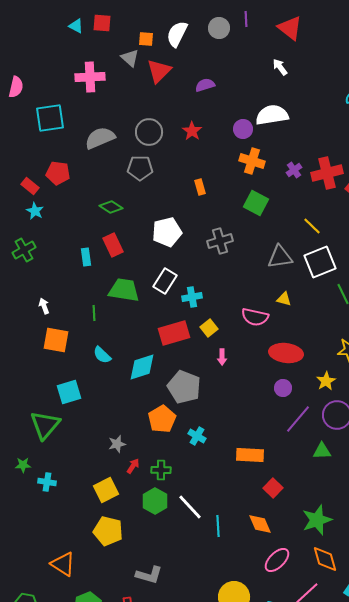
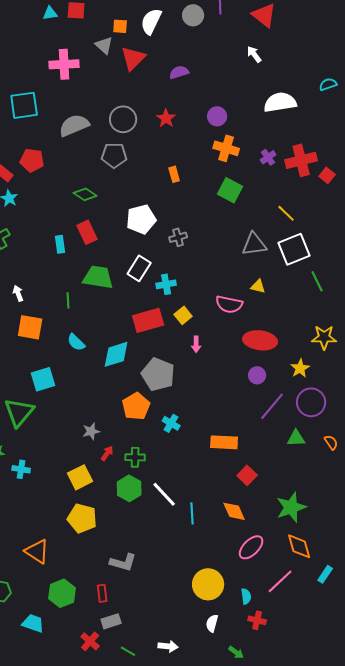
cyan triangle: (76, 26) -> (50, 13), turned -35
white semicircle: (272, 115) -> (280, 102), moved
gray cross: (220, 241) -> (178, 237), moved, size x0.7

